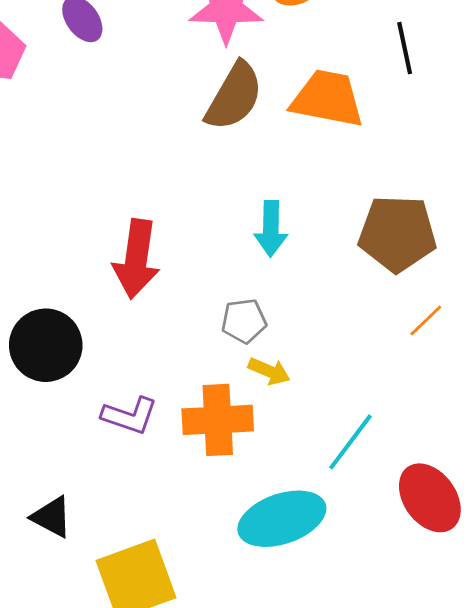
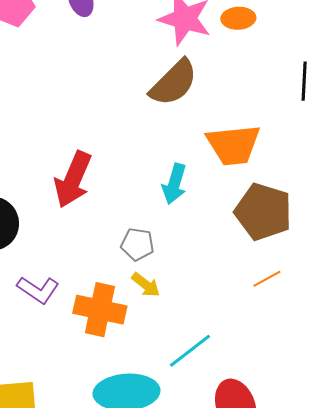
orange trapezoid: (327, 99) -> (233, 145), moved, turned 148

